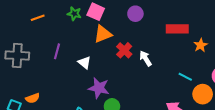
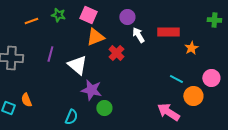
green star: (74, 14) -> (58, 15), moved
white arrow: (146, 58) -> (138, 35), moved
white triangle: (85, 63) -> (77, 65), size x1.5
orange semicircle: (33, 98) -> (26, 100), turned 88

